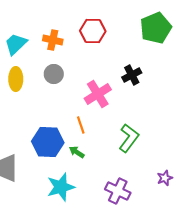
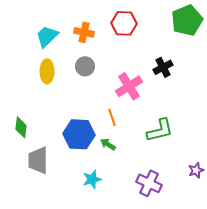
green L-shape: (129, 138) -> (160, 130), turned 40
cyan star: (61, 187) -> (92, 179), size x0.7

